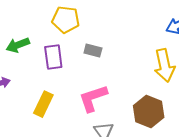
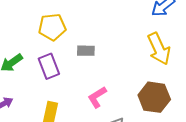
pink L-shape: (93, 98) -> (97, 97), size x0.7

